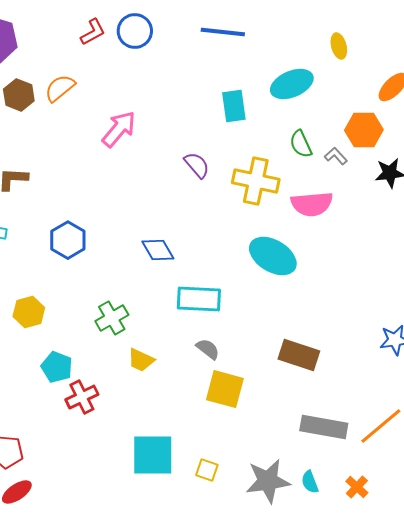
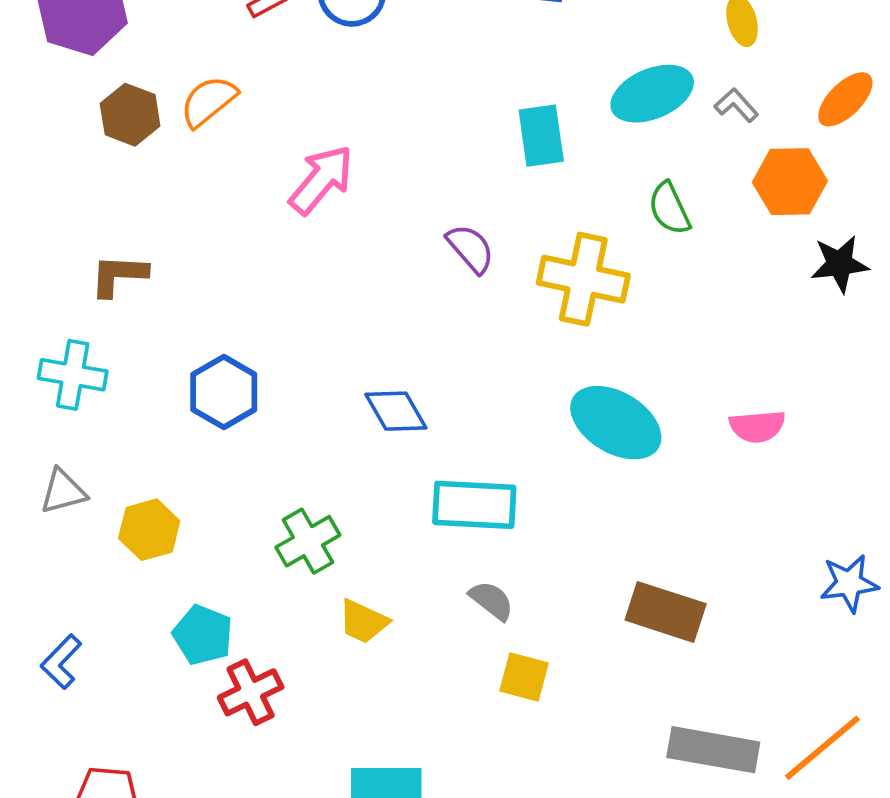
gray L-shape: (336, 156) -> (736, 105), moved
pink semicircle: (312, 204) -> (757, 426), moved, size x0.7
yellow square: (225, 389) -> (524, 677), size x0.7

